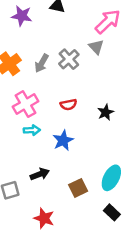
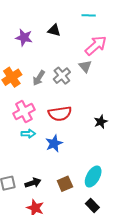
red semicircle: (68, 105) -> (60, 114), size x1.6
black star: (106, 112) -> (101, 122), moved
black arrow: (40, 174) -> (33, 183), moved

